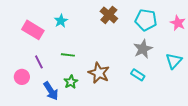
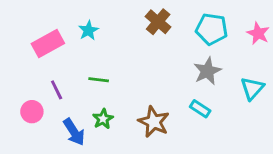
pink rectangle: (33, 30) -> (48, 44), turned -60
brown star: (99, 73) -> (154, 122), moved

